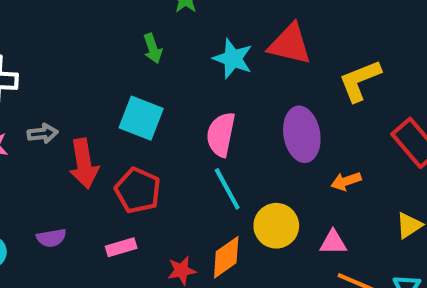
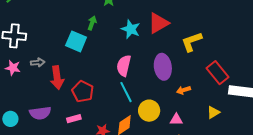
red triangle: (290, 44) -> (158, 23), turned -45
green arrow: (153, 48) -> (92, 23), turned -144
cyan square: (141, 118) -> (76, 41), moved
purple semicircle: (51, 238) -> (40, 113), size x1.5

